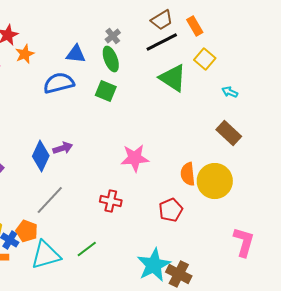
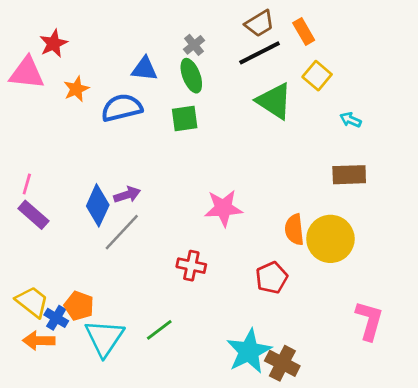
orange star: (25, 54) -> (76, 89), moved
green square: (106, 91) -> (185, 118), turned -30
brown rectangle: (229, 133) -> (349, 175), turned -45
gray line: (50, 200) -> (122, 232), moved
cyan triangle: (46, 255) -> (104, 338), turned -40

